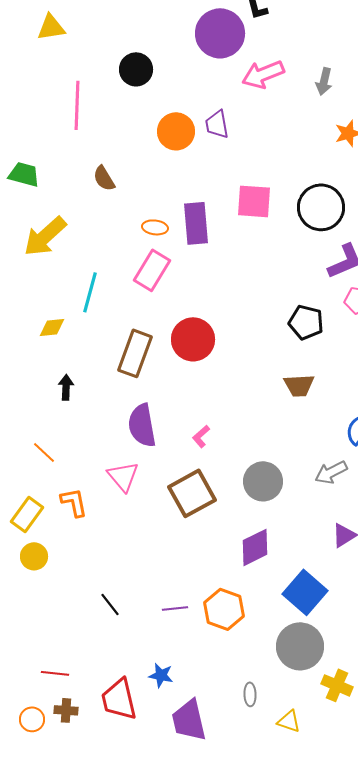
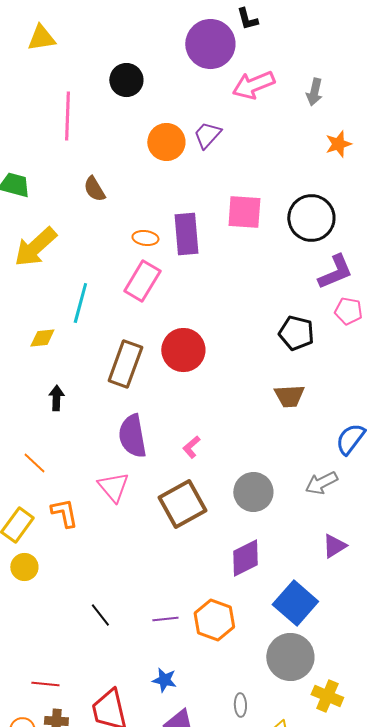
purple trapezoid: (217, 124) -> (207, 135), turned 52
blue star: (161, 675) -> (164, 680), moved

